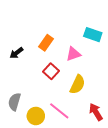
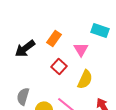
black arrow: (16, 53) -> (25, 48), size x1.5
pink triangle: (73, 54) -> (81, 49), turned -42

